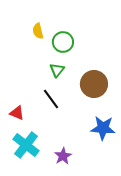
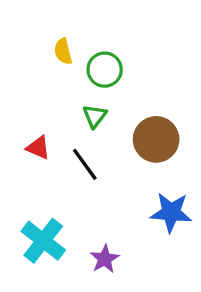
red triangle: (17, 113) -> (38, 148), moved

